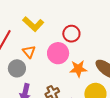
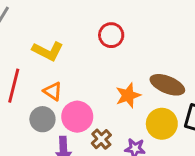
red circle: (71, 34) -> (111, 35), moved
pink circle: (58, 53) -> (77, 117), moved

